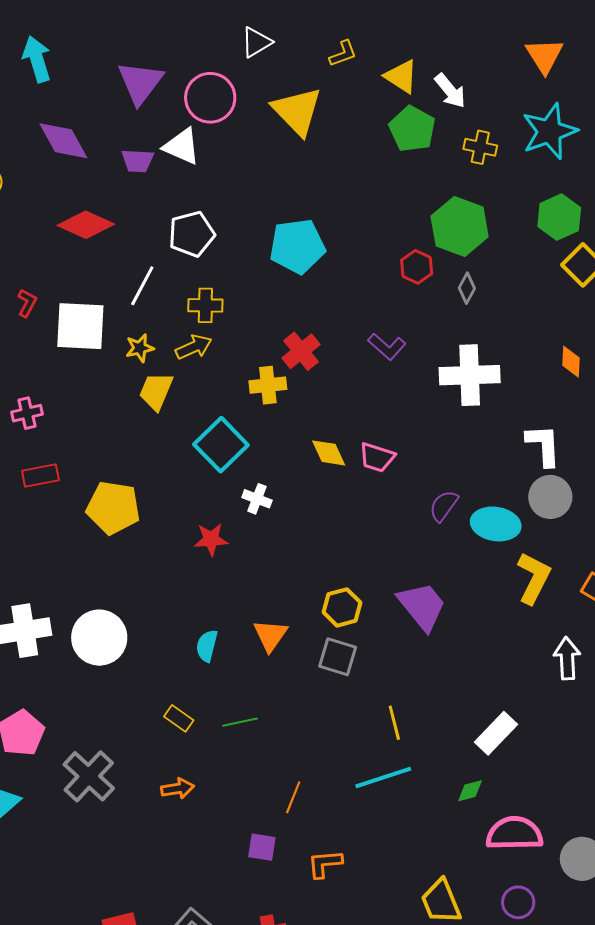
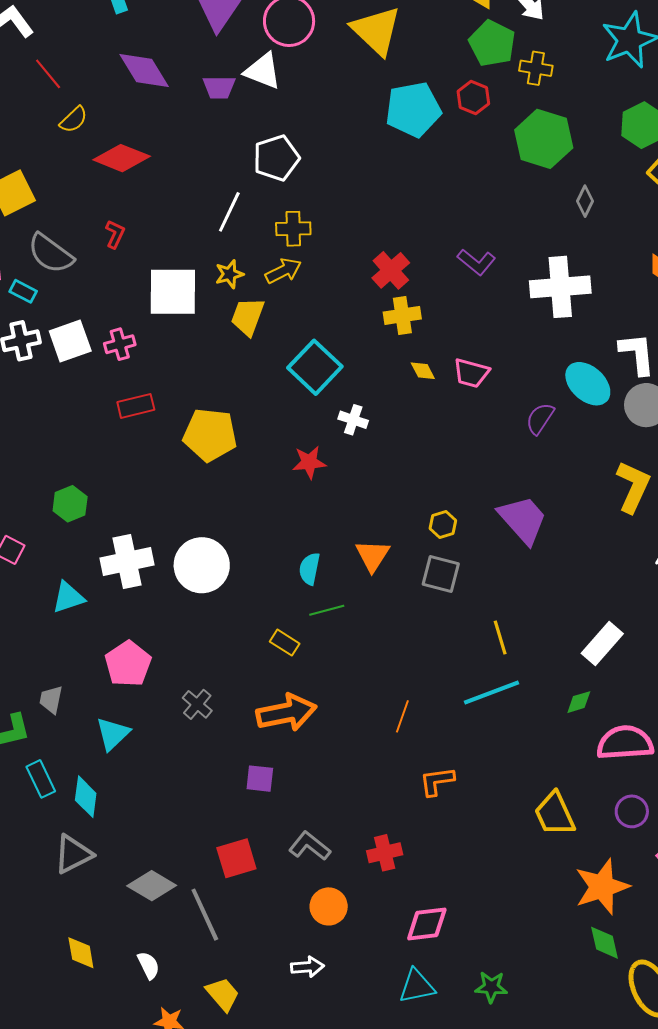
yellow cross: (480, 147) -> (536, 68), moved
red diamond: (86, 225) -> (122, 158), moved
cyan pentagon: (297, 246) -> (413, 109), moved
red hexagon: (417, 267) -> (473, 97), moved
gray diamond: (467, 288) -> (585, 201), moved
white square: (80, 326) -> (173, 292), moved
yellow cross: (268, 385) -> (402, 315), moved
yellow diamond: (329, 453) -> (423, 371), size x0.7
cyan ellipse: (496, 524) -> (588, 384), moved, turned 36
yellow hexagon: (342, 607) -> (443, 525), size x0.7
green line: (240, 722) -> (327, 610), moved
gray cross: (89, 776) -> (197, 704), size x0.6
orange arrow: (178, 789) -> (286, 713), size x1.8
purple square: (262, 847) -> (260, 779), moved

